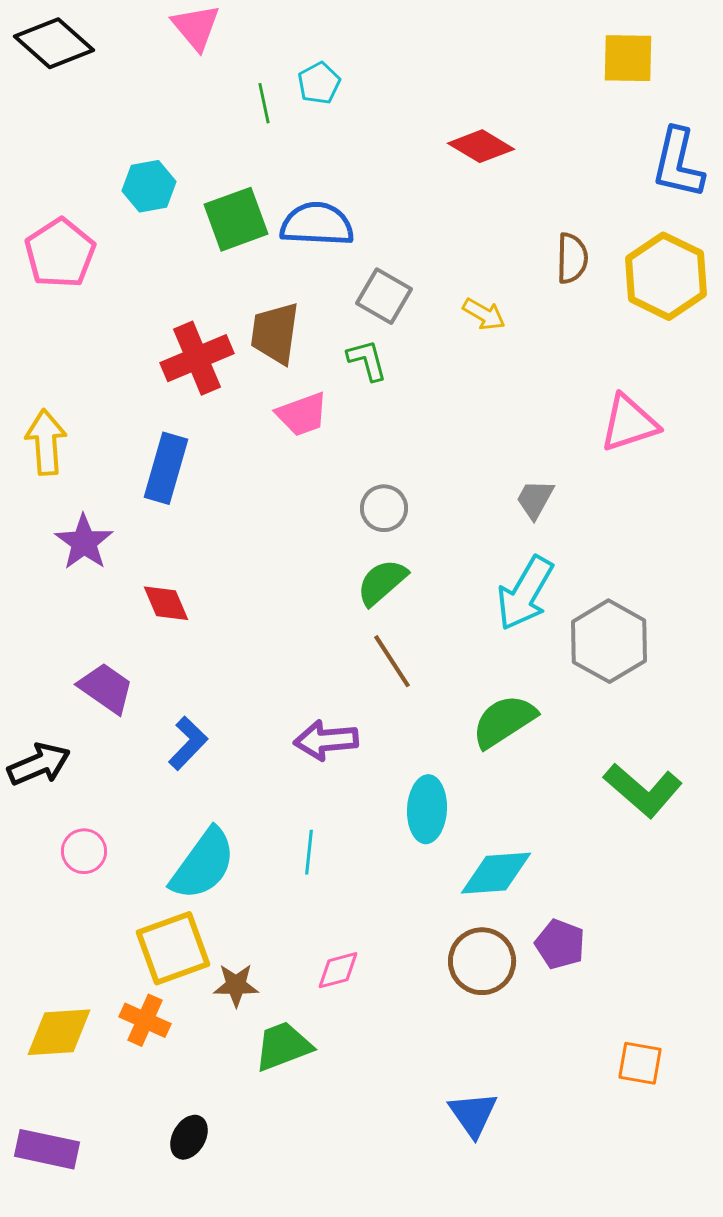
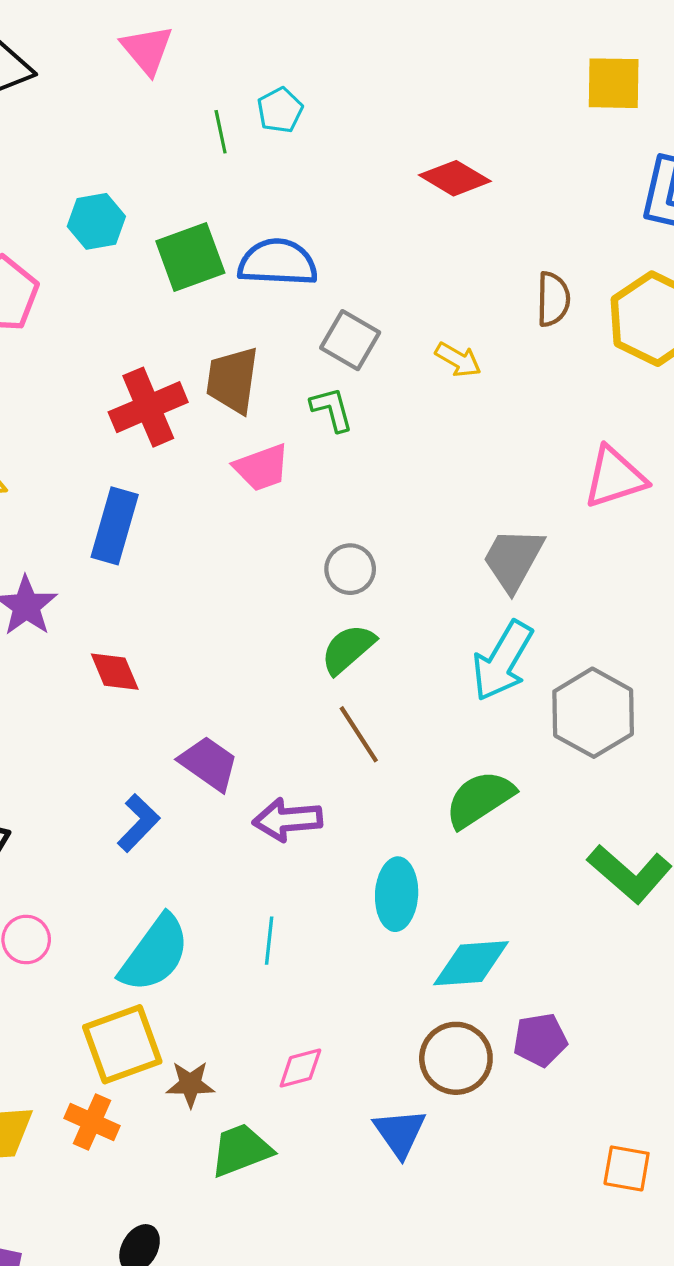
gray trapezoid: (535, 499) -> (513, 559), size x1.5
purple trapezoid: (106, 688) -> (209, 763), moved
purple pentagon: (560, 944) -> (540, 1040), turned -30
blue triangle: (473, 1114) -> (400, 1133), moved

